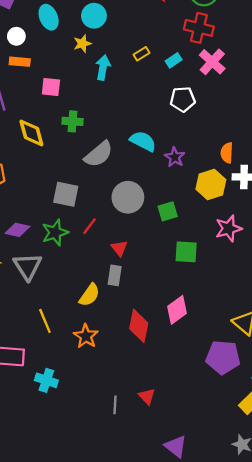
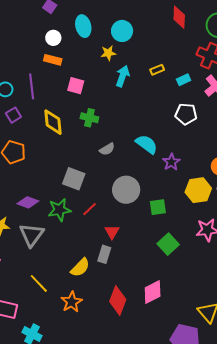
gray semicircle: (99, 154) -> (107, 149), size x0.6
green square: (186, 252) -> (168, 244), turned 35
yellow line: (45, 321) -> (39, 283), turned -30

